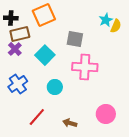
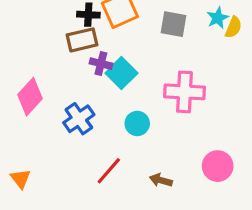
black cross: (11, 18) -> (88, 15), moved
gray square: (75, 39) -> (173, 24), moved
purple cross: (15, 49) -> (101, 64), moved, turned -32

